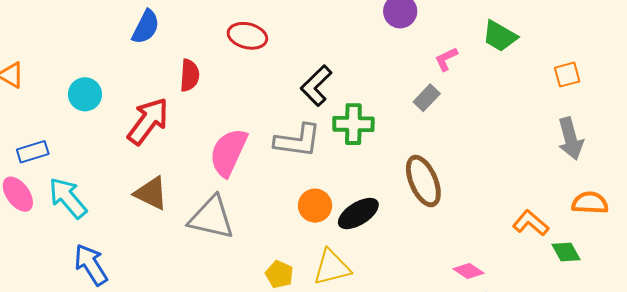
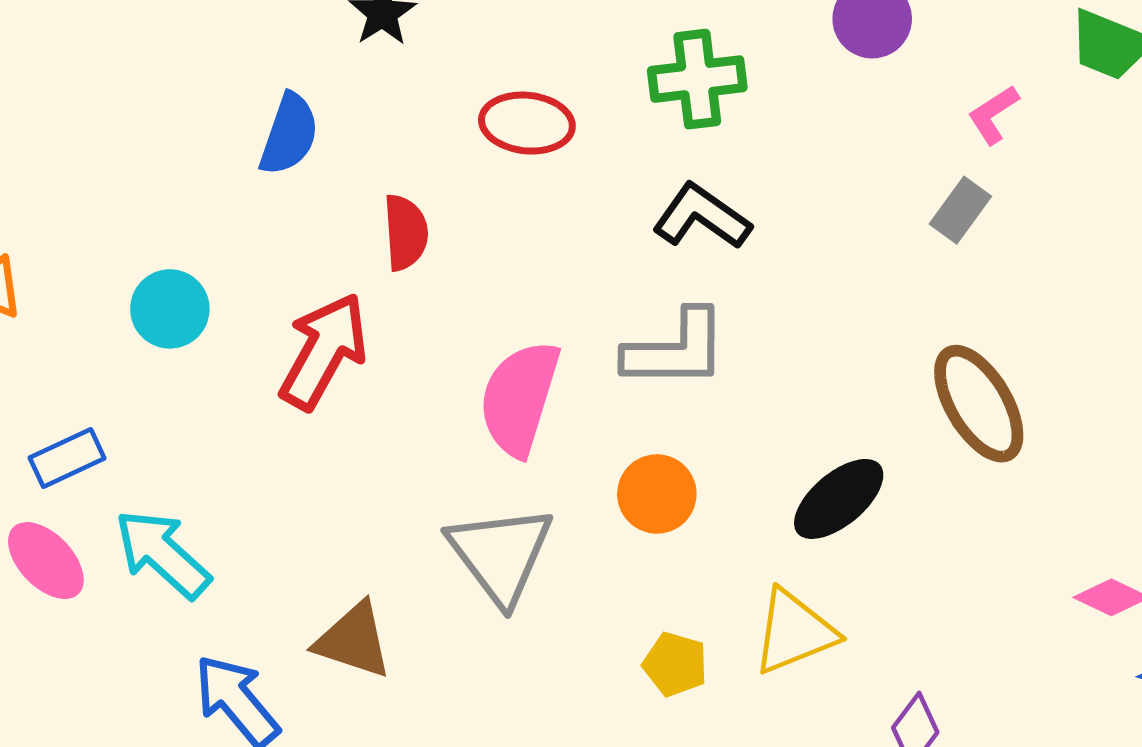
black L-shape: (316, 86) -> (702, 217), turned 87
green cross: (353, 124) -> (697, 79), moved
brown triangle: (151, 193) -> (353, 640), moved
orange circle: (315, 206) -> (657, 494), moved
gray triangle: (211, 218) -> (501, 554), turned 48

